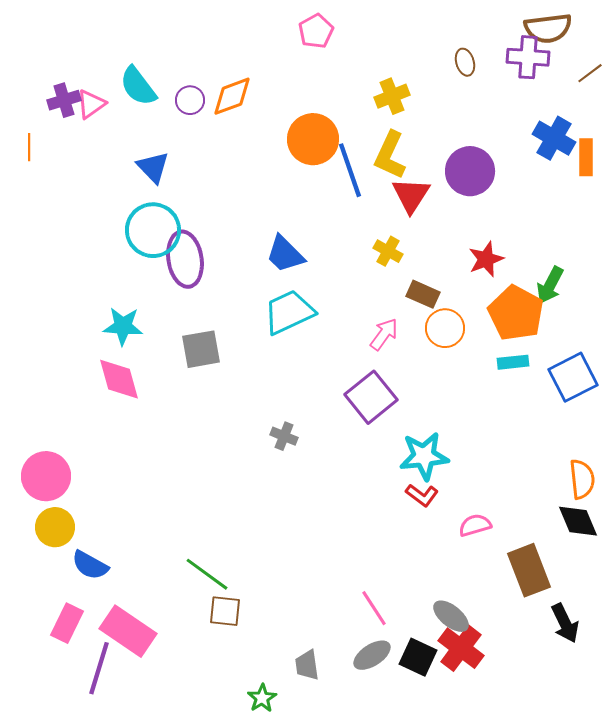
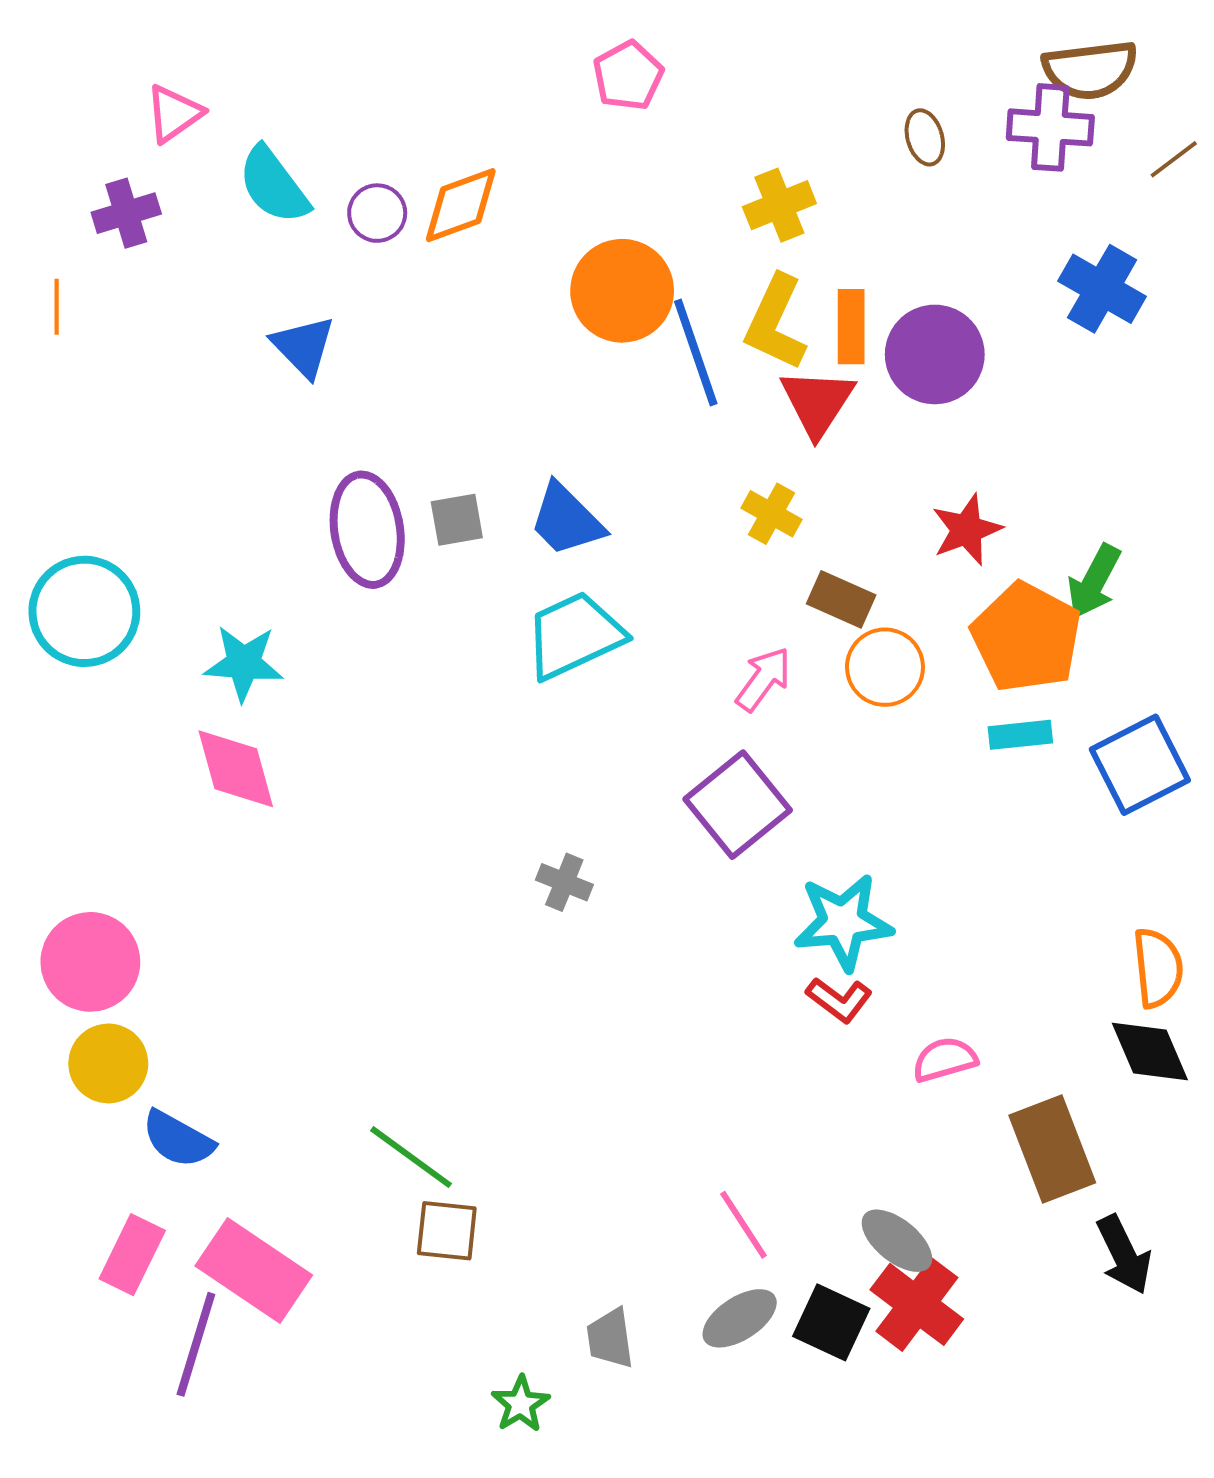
pink triangle: (91, 104) -> (174, 114), moved
orange rectangle: (586, 157) -> (851, 327), moved
cyan circle: (153, 230) -> (84, 611), moved
gray square: (201, 349) -> (457, 520), moved, size x0.7

